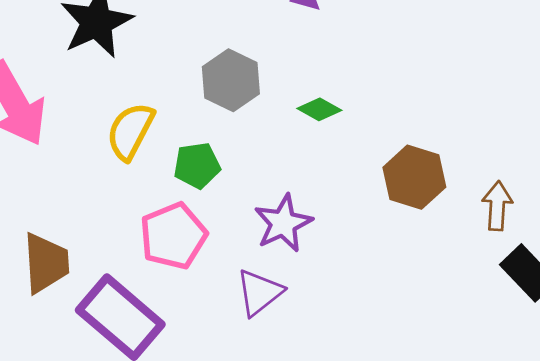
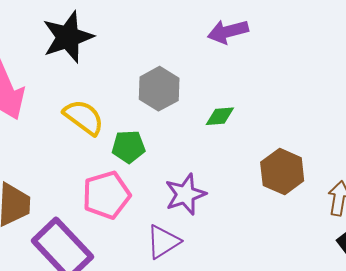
green diamond: (319, 109) -> (220, 116), turned -40
yellow semicircle: (130, 131) -> (84, 117), turned 93

